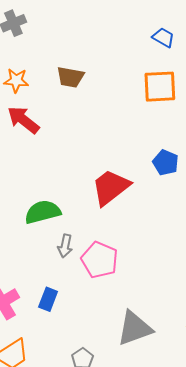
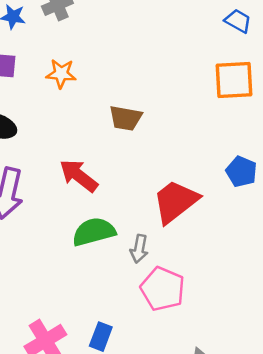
brown trapezoid: (70, 77) -> (126, 118), moved
red arrow: (23, 120) -> (79, 176), moved
gray arrow: (65, 246) -> (139, 249), moved

